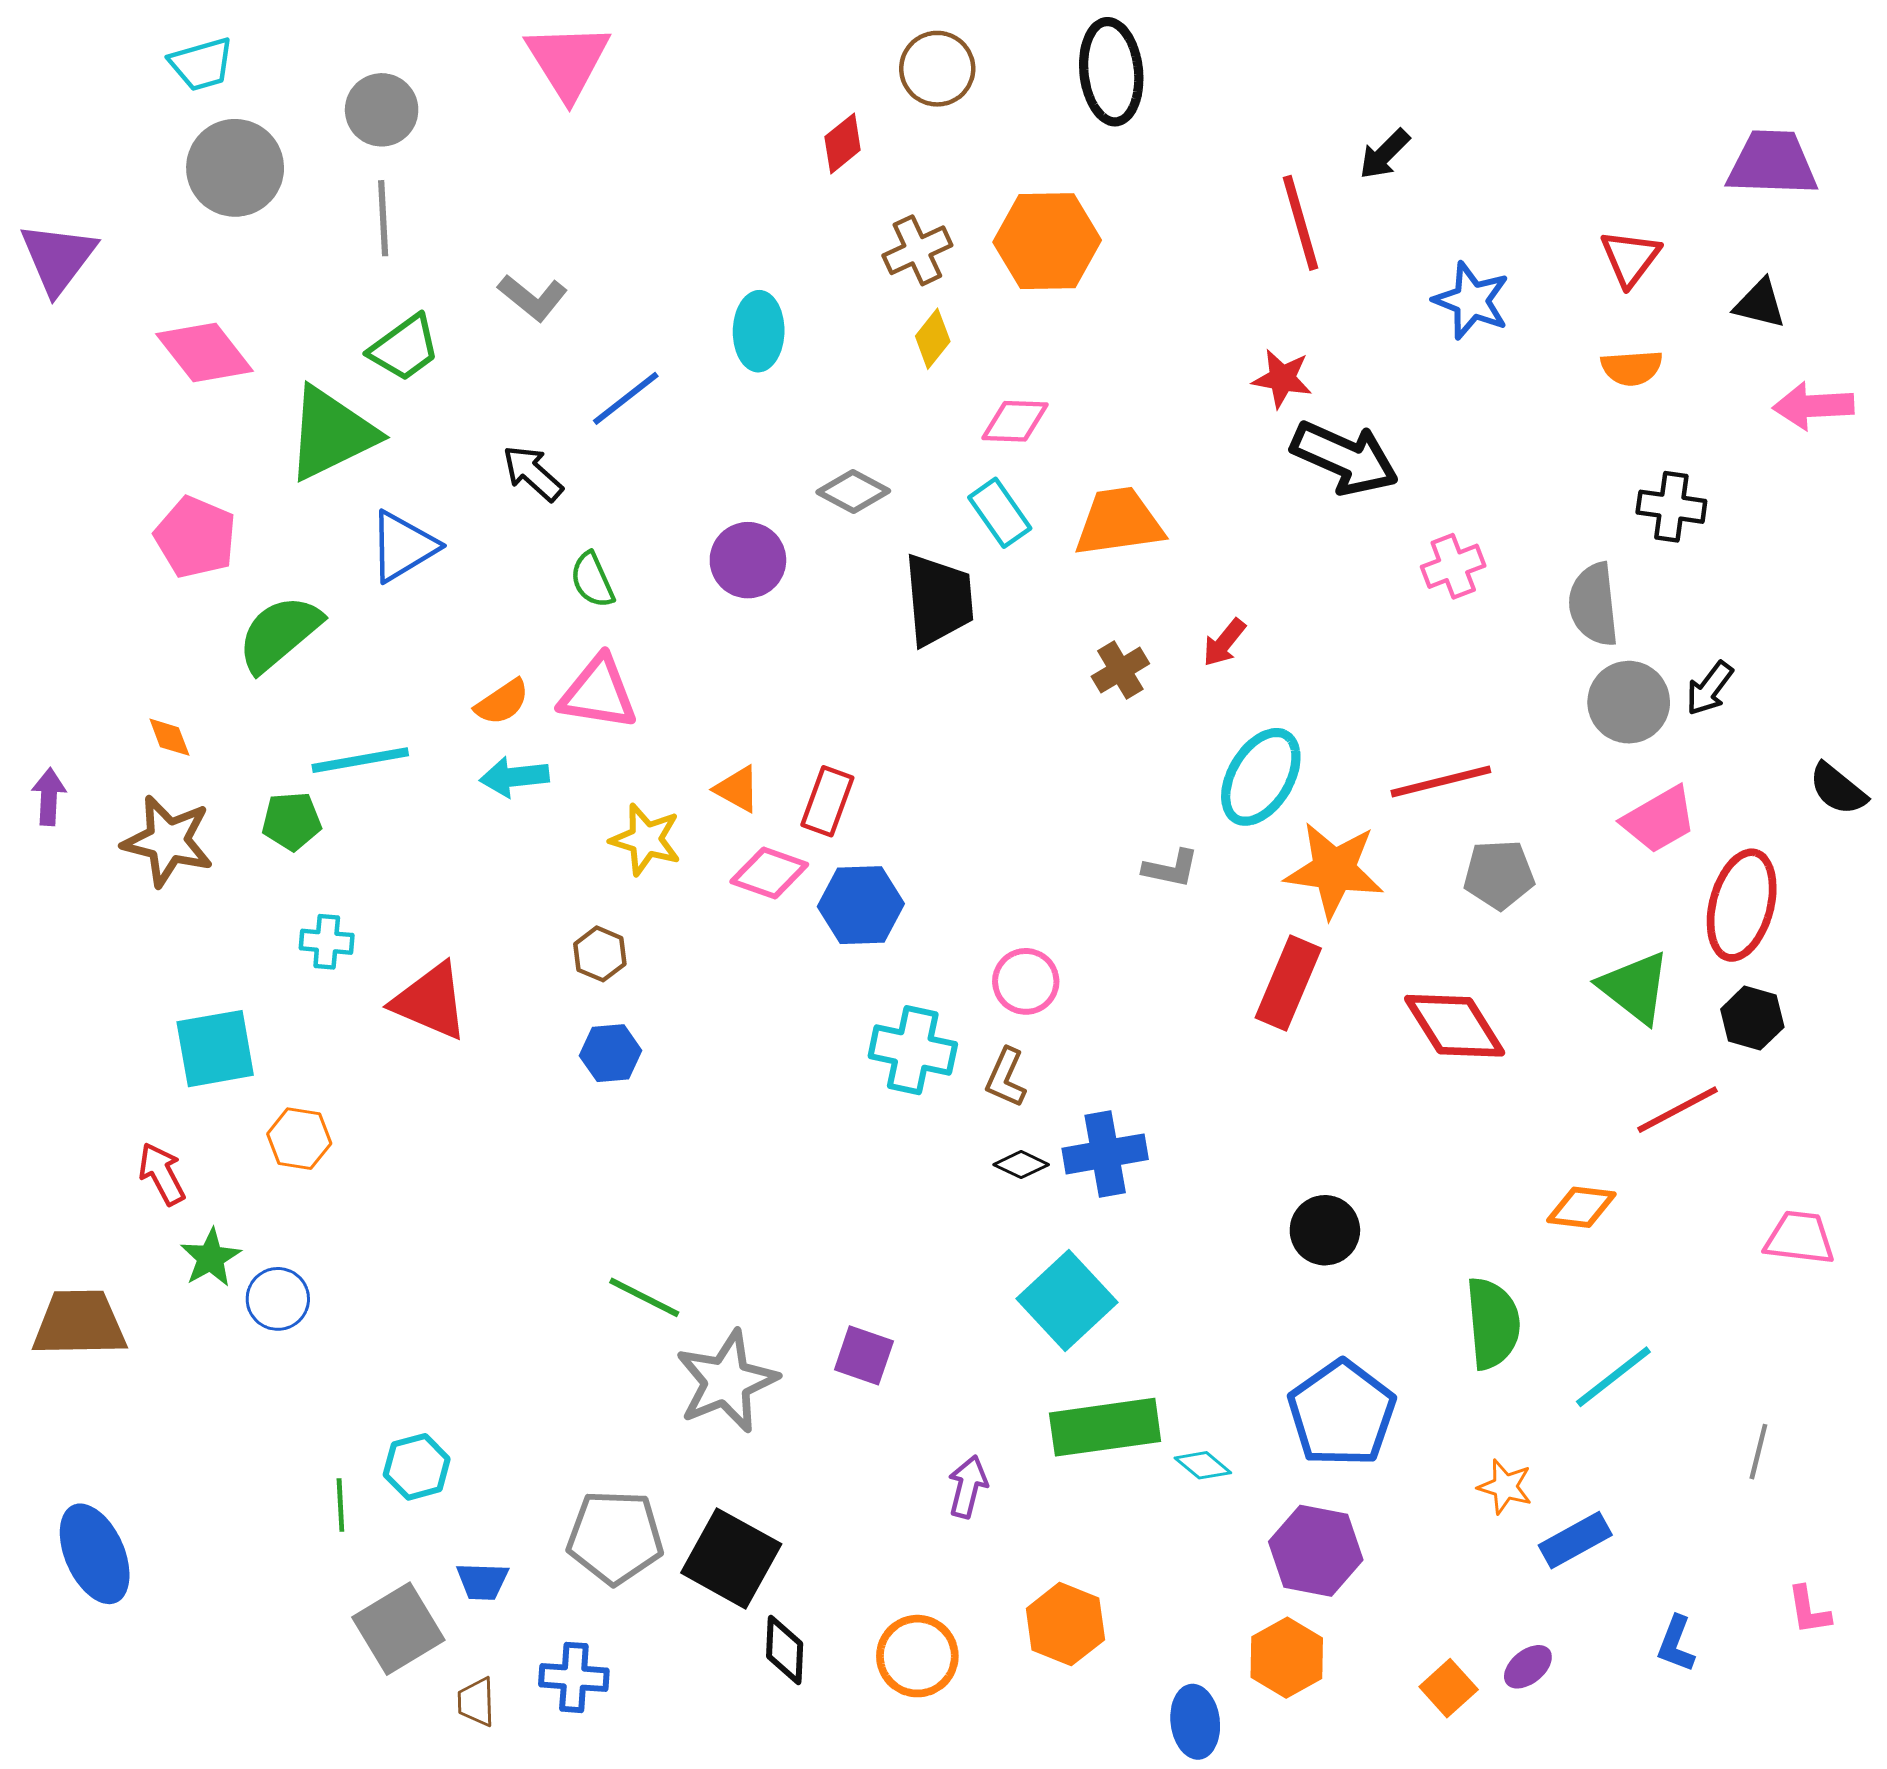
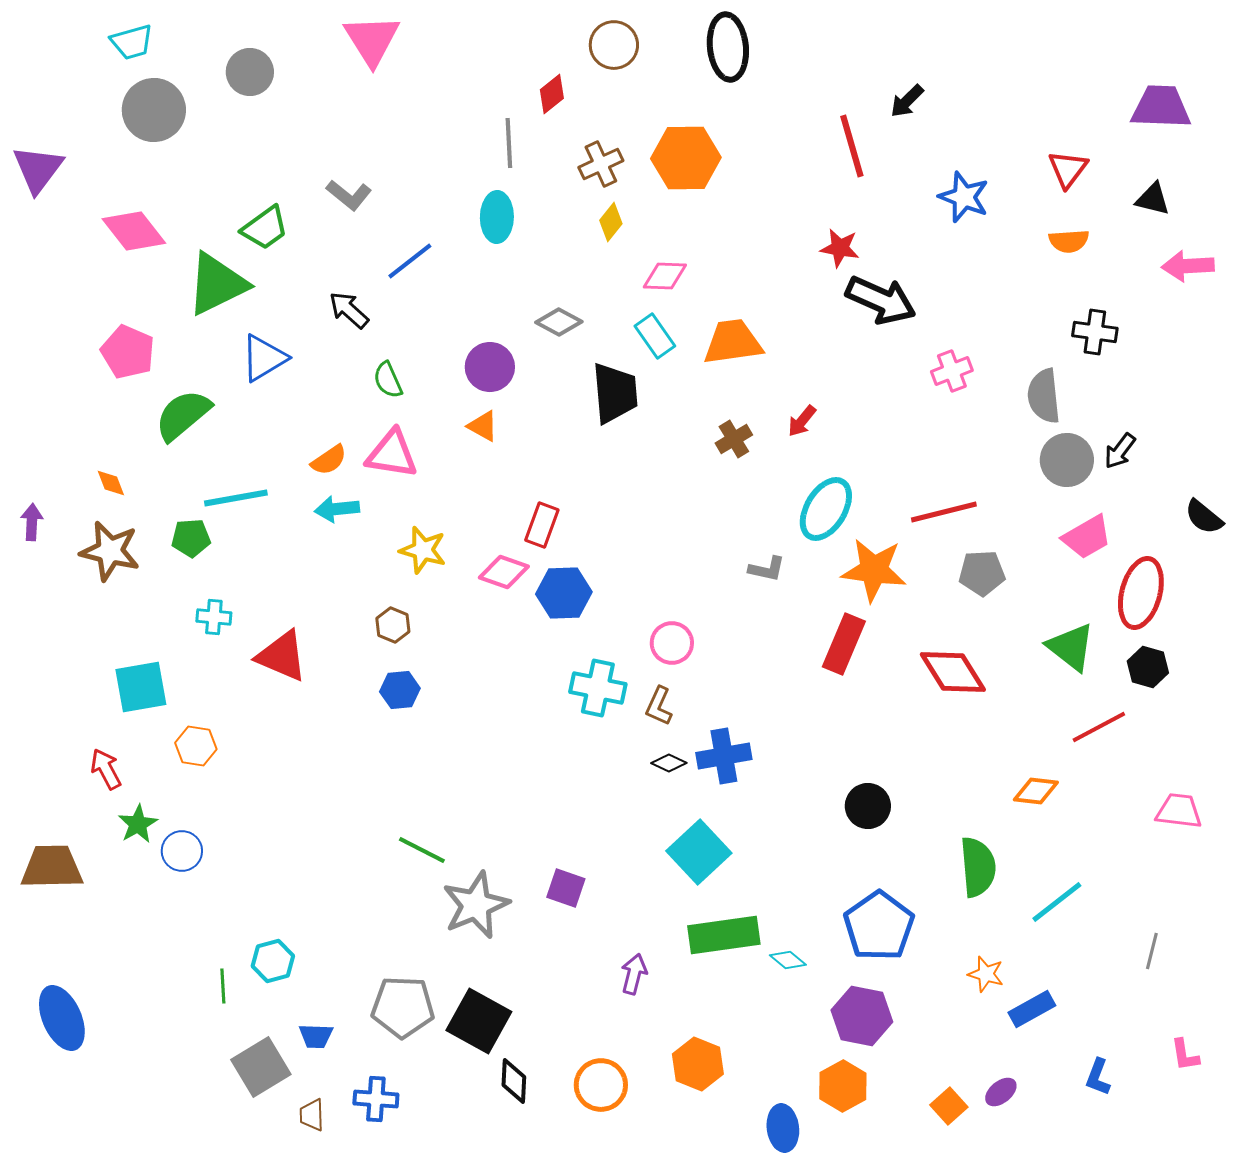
gray line: (383, 218) -> (509, 143), moved
orange triangle: (737, 789) -> (483, 426), moved

